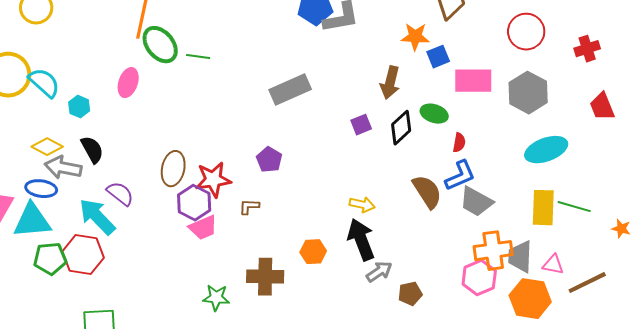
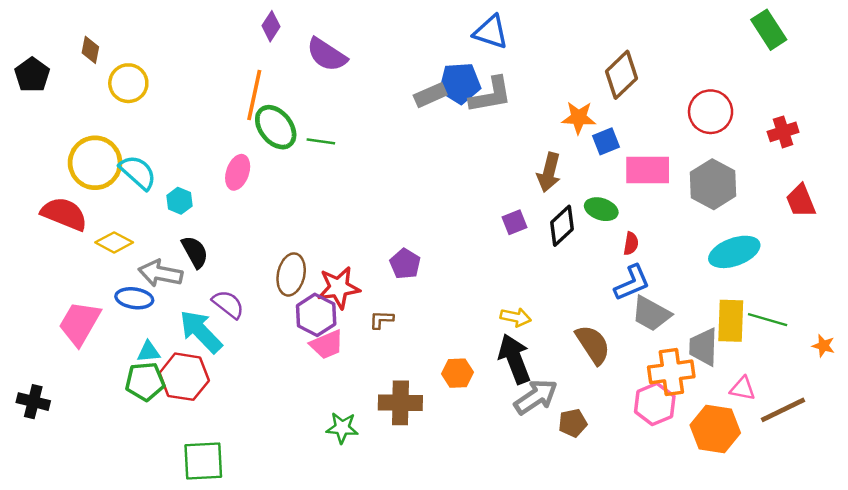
gray rectangle: (290, 90) -> (430, 95), moved, size x0.7
yellow diamond: (47, 147) -> (114, 242), moved
brown semicircle: (427, 192) -> (593, 345), moved
cyan triangle: (32, 221) -> (149, 352), moved, size x0.5
gray trapezoid: (520, 257) -> (703, 347), moved
gray arrow: (379, 272) -> (536, 397), size x1.4

